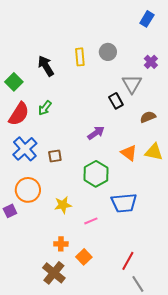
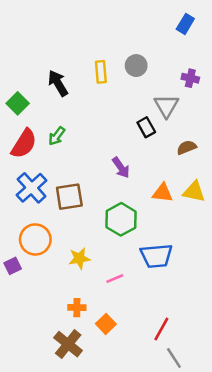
purple cross: (151, 62) -> (190, 78), turned -32
purple arrow: (96, 133) -> (121, 168), turned 90
orange triangle: (129, 153) -> (163, 193), turned -30
brown square: (55, 156) -> (69, 197), size x1.6

